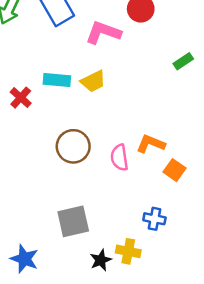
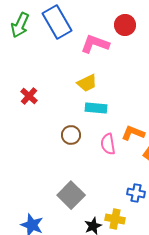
cyan rectangle: (57, 80) -> (96, 108), moved
brown circle: (73, 146) -> (71, 135), size x0.7
gray square: (73, 221) -> (71, 195), turned -32

